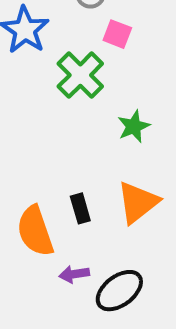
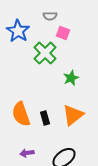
orange semicircle: (35, 231) -> (21, 114), moved
purple arrow: (74, 274) -> (27, 153), moved

